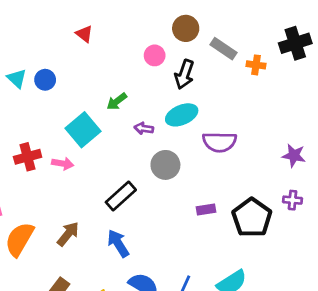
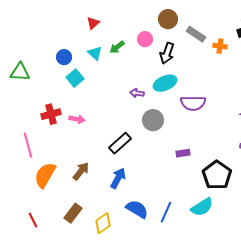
red triangle: (84, 34) -> (93, 23), turned 40
cyan triangle: (17, 78) -> (95, 53), moved
green arrow: (117, 101) -> (117, 47), moved
cyan square: (83, 130) -> (75, 78), moved, size x0.7
black pentagon: (252, 218) -> (217, 175), moved
blue arrow: (118, 243) -> (118, 178), turned 60

